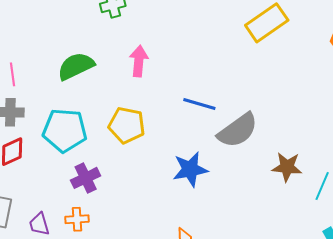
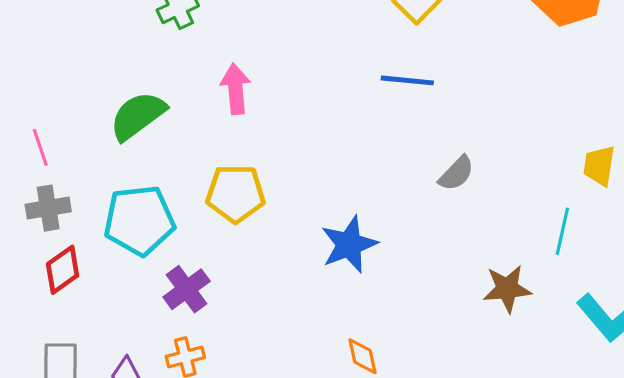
blue line: (199, 104) -> (407, 80), moved
gray semicircle: (238, 130) -> (456, 173), moved, size x0.6
brown star: (287, 167) -> (507, 289), moved

